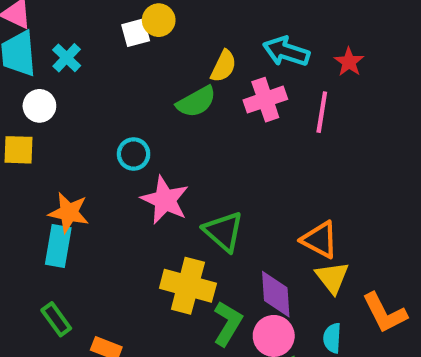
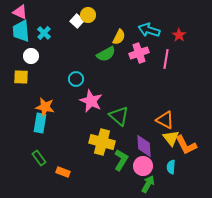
white square: (136, 33) -> (77, 21), turned -32
orange L-shape: (385, 313) -> (186, 145), moved

